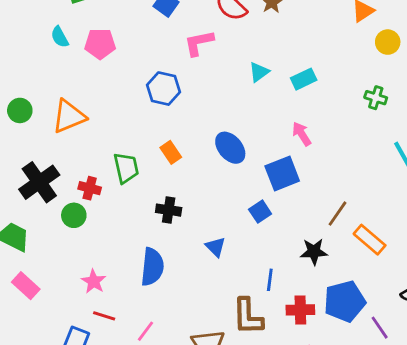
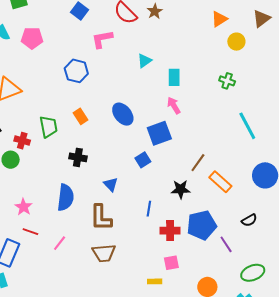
cyan rectangle: (304, 79) -> (174, 77), moved, turned -66
brown L-shape: (248, 316) -> (101, 218), moved

